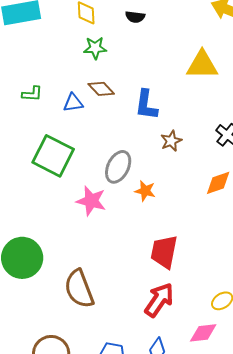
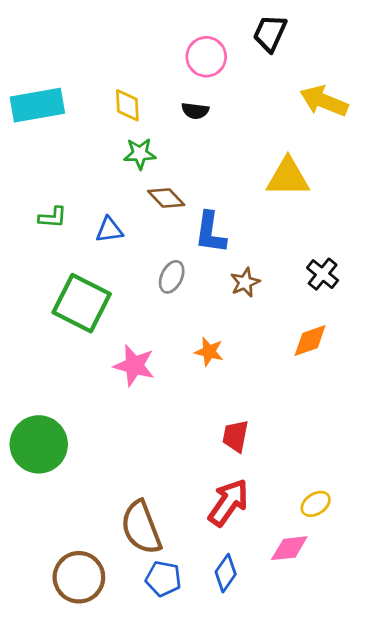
brown diamond: (101, 89) -> (166, 198), moved
gray ellipse: (118, 167) -> (172, 277), moved, size x0.7
red trapezoid: (164, 252) -> (235, 436), size x0.7
brown semicircle: (79, 289) -> (141, 527), moved

